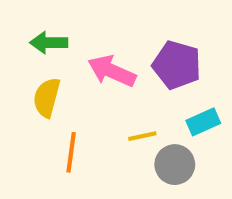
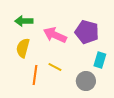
cyan rectangle: (203, 122) -> (100, 60), turned -49
yellow line: (142, 136) -> (55, 67), moved, turned 40

